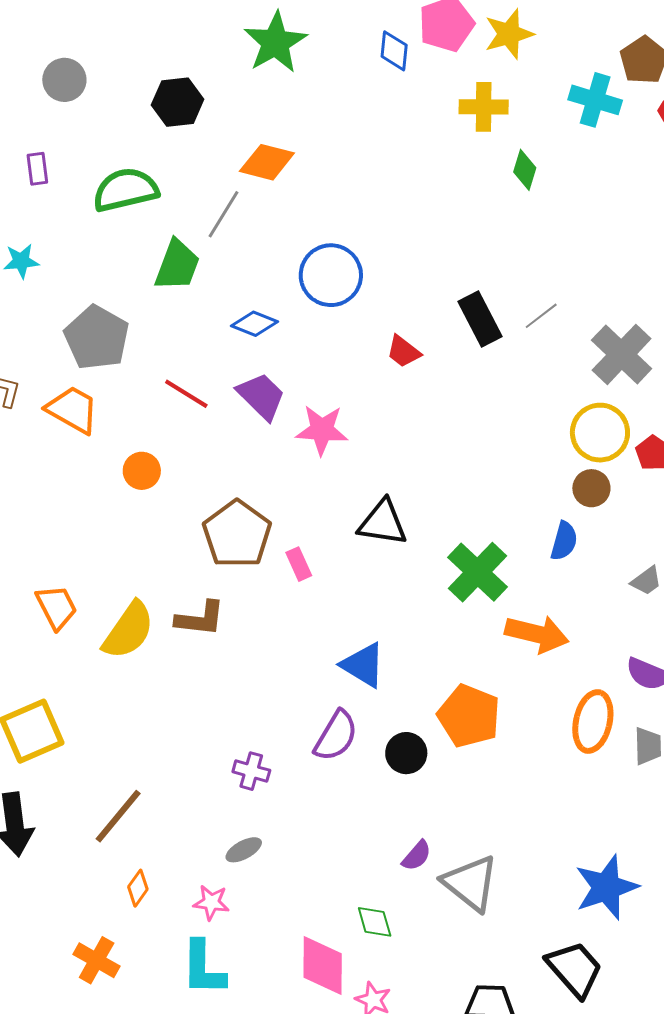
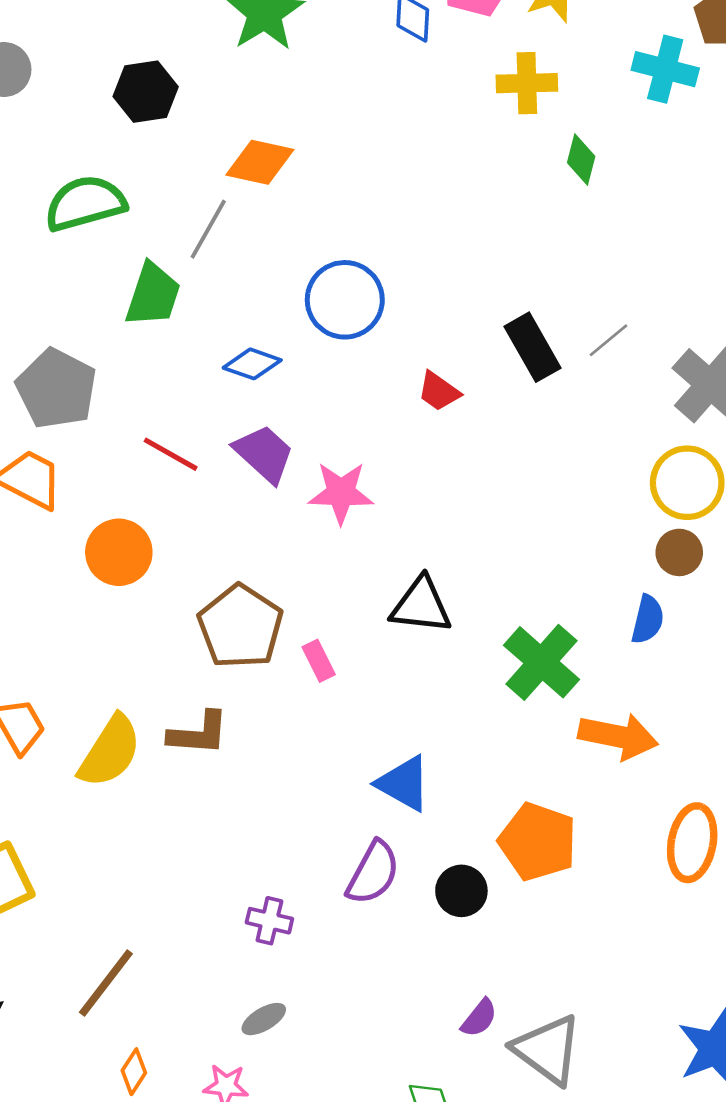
orange circle: (142, 471) -> (119, 552), size x1.4

